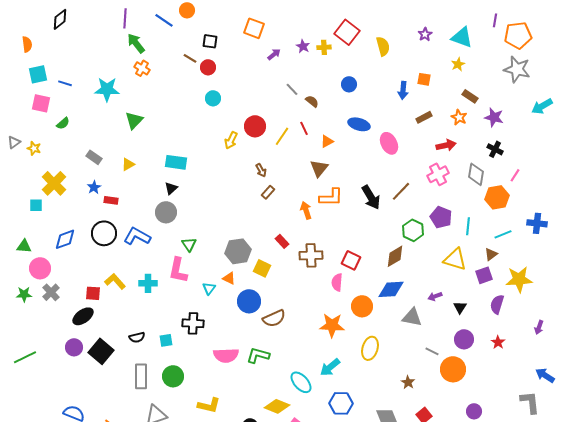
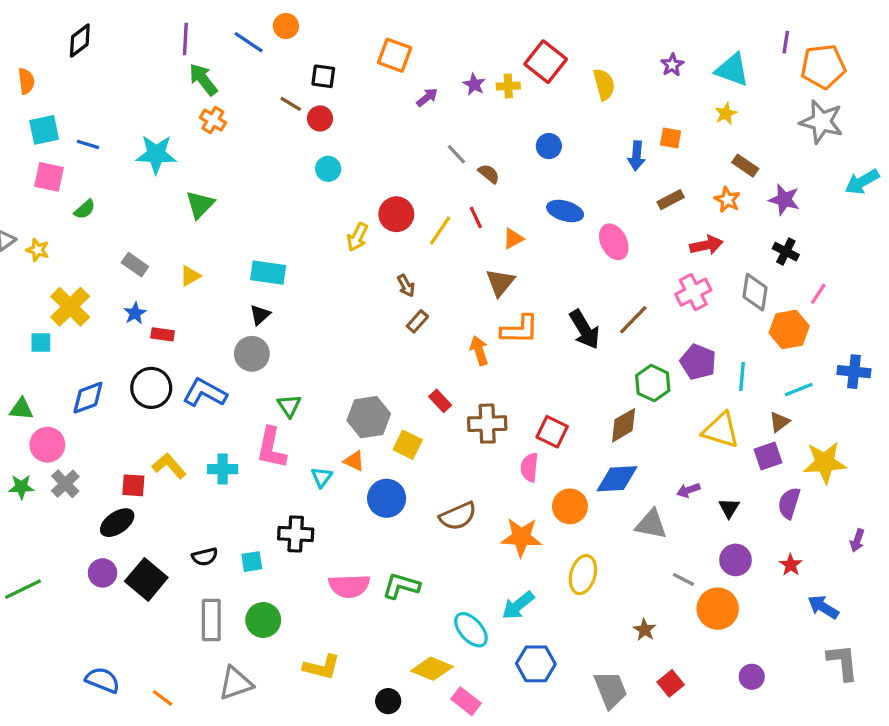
brown semicircle: (274, 318) -> (458, 516), moved
blue arrow: (545, 375) -> (823, 607), moved

